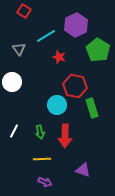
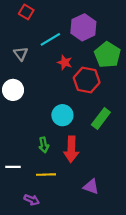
red hexagon: (75, 86) -> (87, 80), moved
green rectangle: (92, 108) -> (101, 118), turned 54
white line: (14, 131) -> (13, 167), moved, turned 64
purple arrow: (45, 182) -> (32, 200), moved

